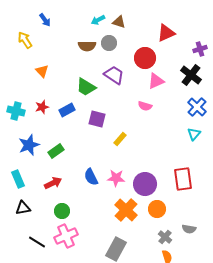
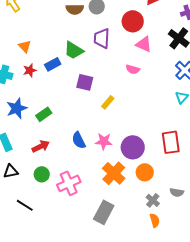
orange triangle: (42, 71) -> (25, 46), moved
purple trapezoid: (114, 75) -> (102, 38), turned -120
pink triangle: (156, 81) -> (144, 44), turned 48
blue rectangle: (67, 110) -> (53, 64), moved
green circle: (62, 211) -> (42, 174), moved
pink cross: (66, 236) -> (69, 183), moved

